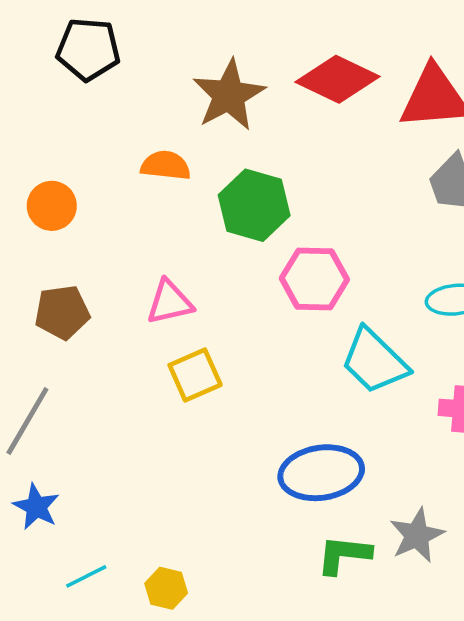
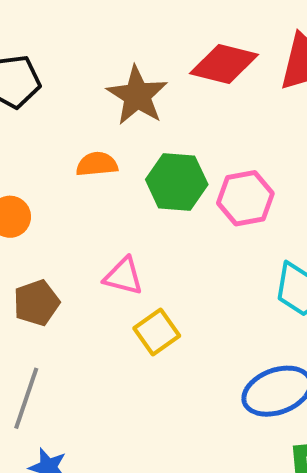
pink hexagon: (314, 279) -> (245, 198), moved
pink triangle: (170, 302) -> (123, 276), turned 39

